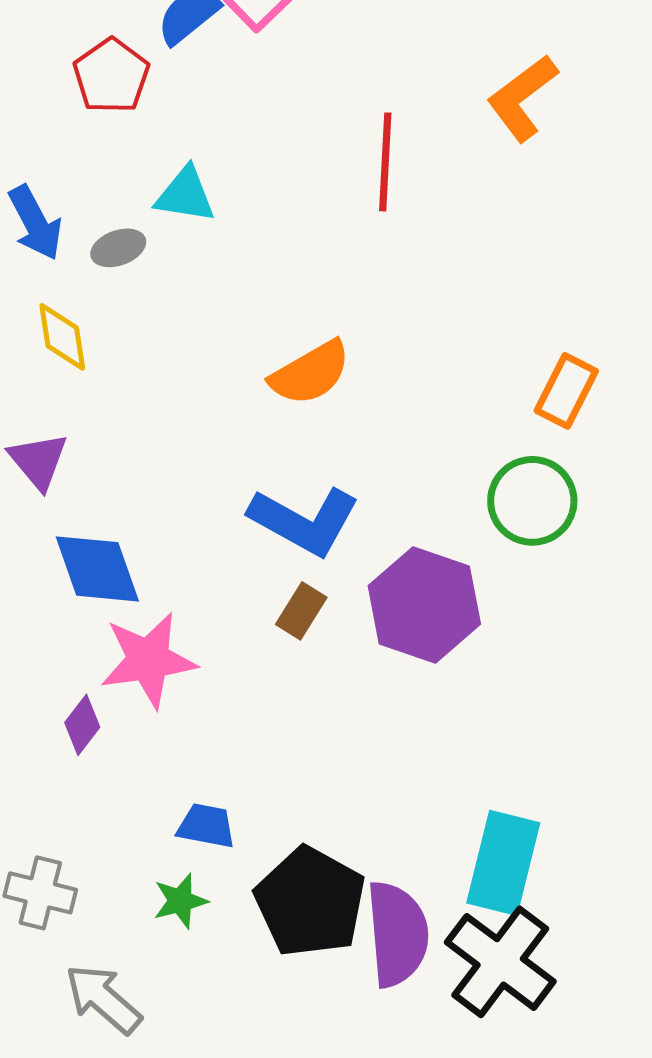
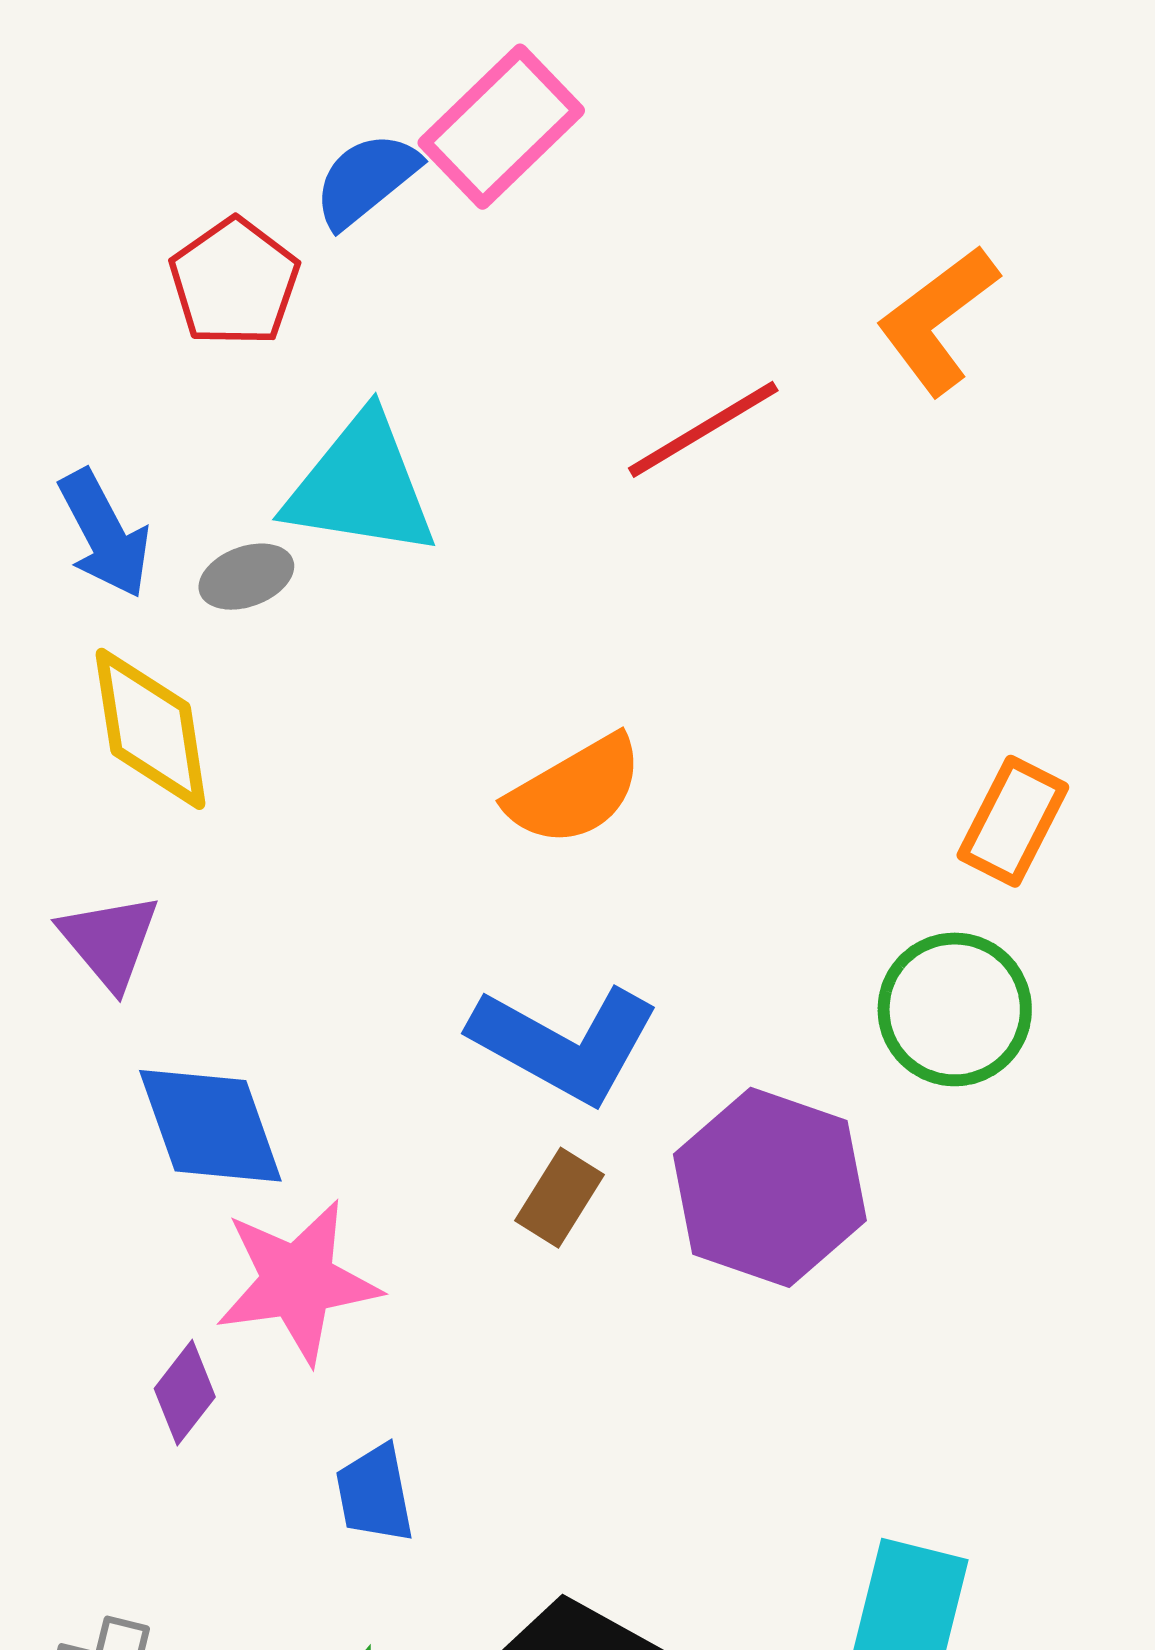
red line: (385, 162) -> (703, 429), turned 56
cyan triangle: (185, 195) -> (361, 486), size x1.5
yellow diamond: (62, 337) -> (151, 729), size x1.4
blue trapezoid: (206, 826) -> (375, 1494), moved, turned -112

